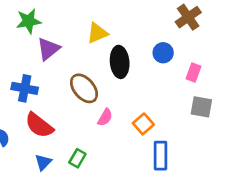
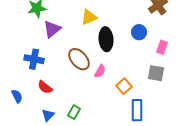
gray square: (201, 107) -> (156, 73), moved
pink semicircle: (105, 117) -> (100, 71), moved
red semicircle: (39, 125) -> (45, 87), size x0.7

